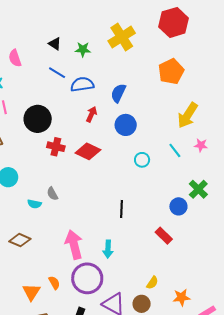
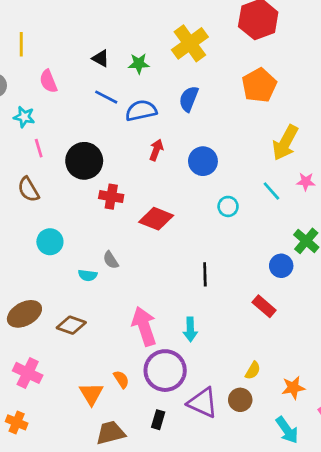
blue semicircle: (118, 93) -> (189, 99), moved
red diamond: (88, 151) -> (156, 219), moved

